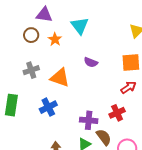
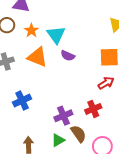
cyan triangle: (80, 26) -> (56, 35), moved
orange triangle: (60, 78) -> (37, 57), moved
purple cross: (89, 120) -> (63, 116), turned -30

